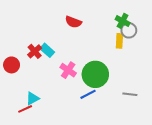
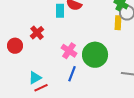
cyan rectangle: (47, 50) -> (60, 11), moved, turned 48
blue line: (88, 94) -> (72, 74), moved, turned -42
red line: (25, 109) -> (41, 88), moved

